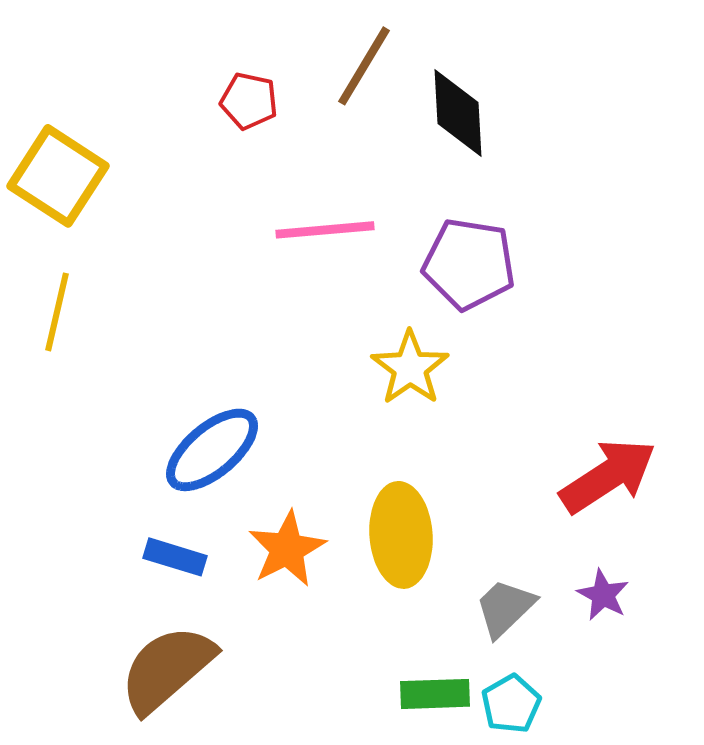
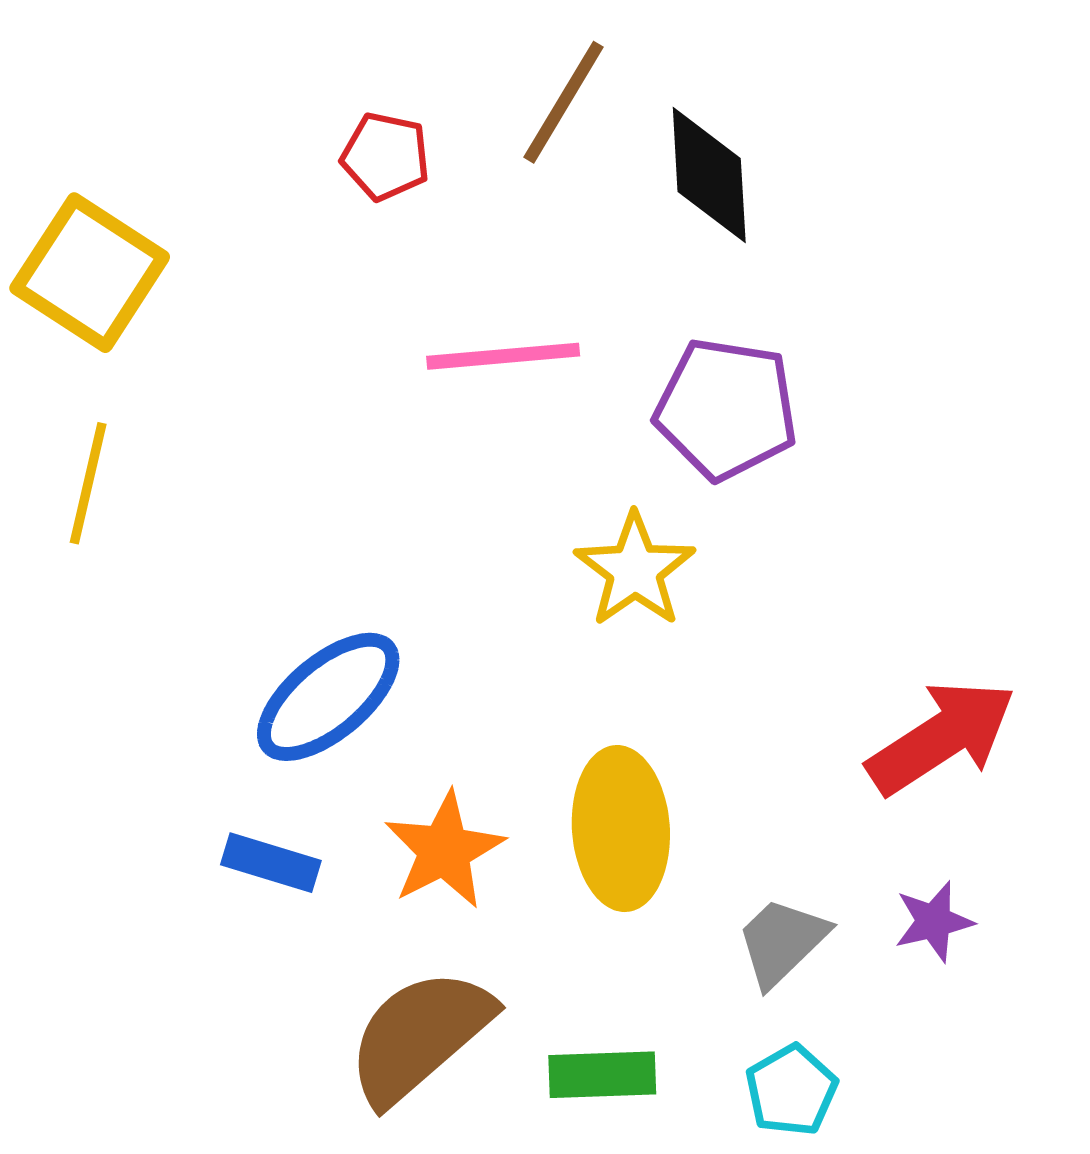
purple star: (603, 595) -> (934, 921), turned 30
brown semicircle: (167, 669) -> (420, 1036), moved
green rectangle: (435, 694) -> (602, 1075), moved

